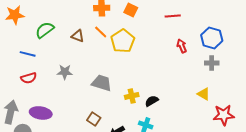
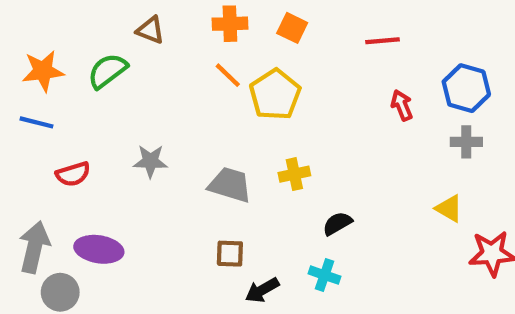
orange star: (15, 15) -> (43, 71), moved
brown triangle: (78, 36) -> (150, 30), moved
blue line: (28, 54) -> (37, 122), moved
yellow cross: (132, 96) -> (294, 174), moved
brown square: (94, 119) -> (230, 254), moved, turned -32

